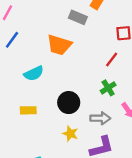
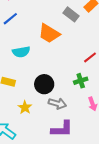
gray arrow: (100, 118) -> (57, 104), moved
yellow star: (70, 134) -> (25, 107), moved

